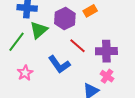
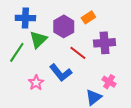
purple cross: (106, 51) -> (104, 43), moved
pink star: (25, 73) -> (36, 83), moved

